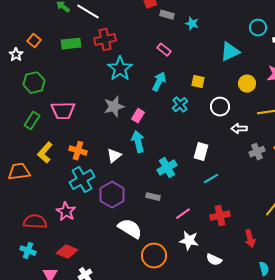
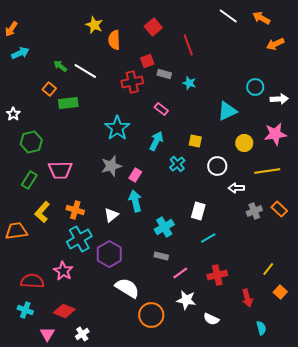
red cross: (105, 40) -> (132, 82), moved
orange square: (34, 41) -> (49, 89), moved
gray rectangle: (153, 197) -> (161, 256), moved

